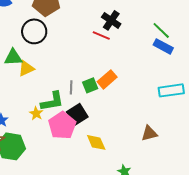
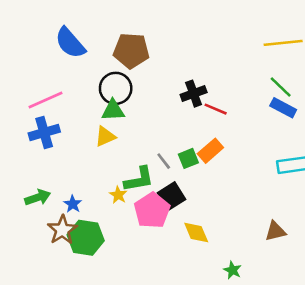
black cross: (111, 20) -> (194, 94), moved, turned 36
red line: (101, 35) -> (216, 109), moved
green triangle: (13, 57) -> (113, 110), moved
gray line: (71, 87) -> (164, 161), turned -40
brown triangle: (149, 133) -> (275, 231), moved

